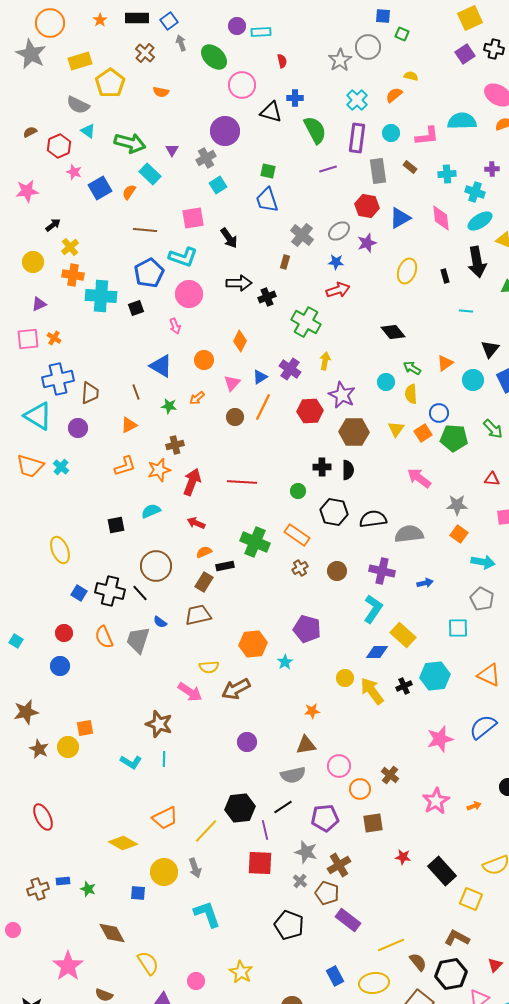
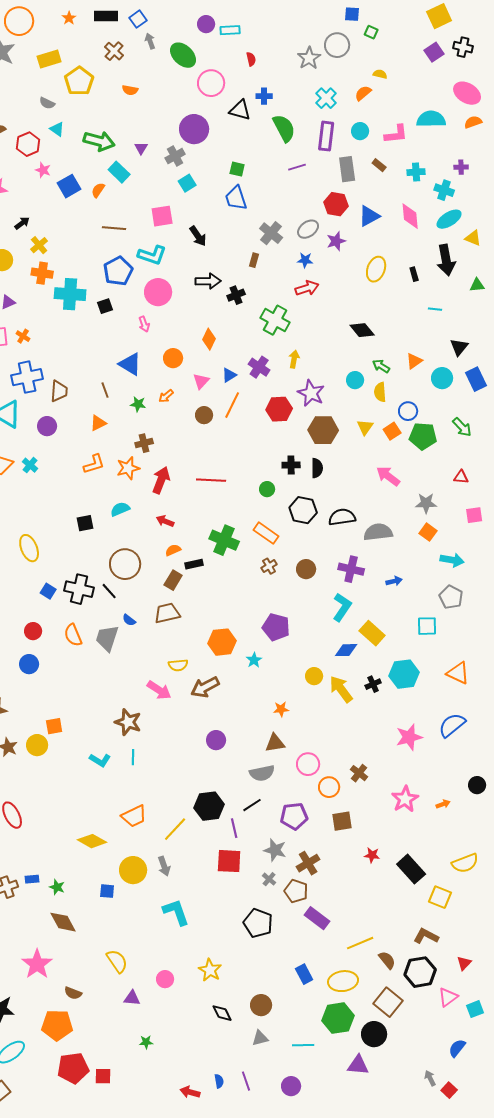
gray semicircle: (78, 105) -> (47, 103), size x0.7
brown diamond: (112, 933) -> (63, 922), moved

